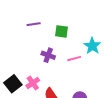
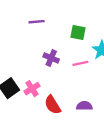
green square: (62, 31) -> (78, 32), moved

